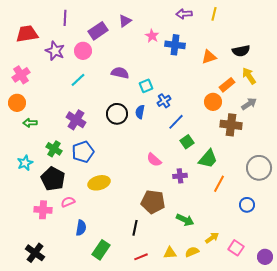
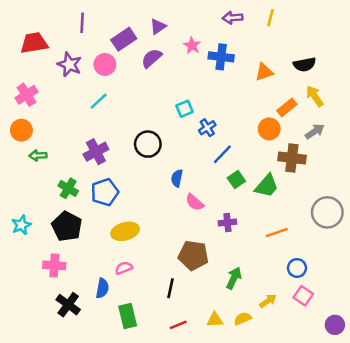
purple semicircle: (120, 73) -> (152, 58), moved, turned -54
blue semicircle: (140, 112) -> (177, 178), moved
purple cross: (76, 120) -> (96, 152), turned 30
green trapezoid: (208, 159) -> (267, 186), moved
cyan star: (25, 163) -> (21, 225), moved
orange line: (219, 184) -> (277, 233), turned 42
pink semicircle: (68, 202) -> (124, 268), moved
blue circle: (247, 205) -> (297, 268), moved
green arrow: (185, 220) -> (234, 278), turned -90
pink square: (236, 248) -> (303, 296), moved
green rectangle: (101, 250) -> (128, 316), turned -48
black cross: (35, 253) -> (68, 305), moved

